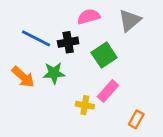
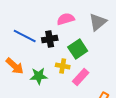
green star: (54, 73) -> (39, 76), moved
yellow cross: (85, 105) -> (63, 66), moved

